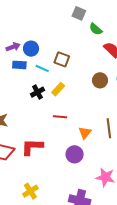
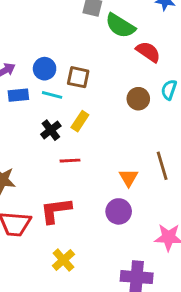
green semicircle: (96, 29) -> (120, 26), size x1.5
blue circle: (31, 49) -> (45, 69), moved
red line: (60, 117) -> (70, 161), moved
yellow cross: (30, 191) -> (63, 260), moved

